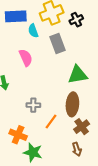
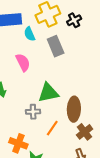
green triangle: (78, 75) -> (48, 93), moved

